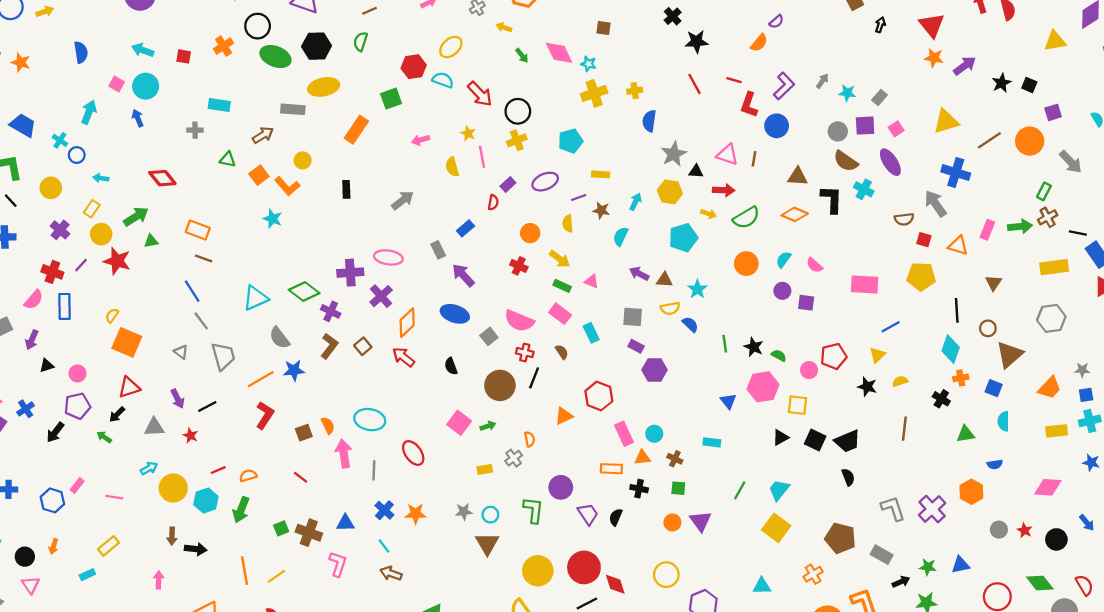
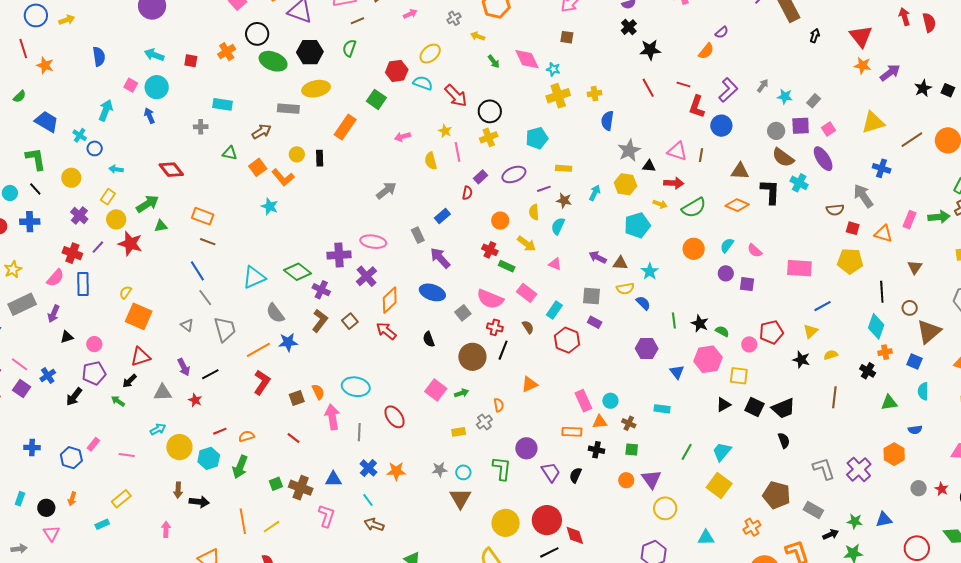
green square: (391, 99) -> (376, 99), turned -36
blue cross: (956, 173) -> (882, 168), size x0.7
black rectangle: (346, 189) -> (320, 158), moved
cyan semicircle: (621, 236) -> (558, 226), moved
green rectangle: (562, 286) -> (507, 266), moved
cyan rectangle: (591, 333) -> (554, 310), turned 60
purple hexagon: (654, 370) -> (647, 348), moved
red hexagon: (599, 396) -> (567, 340), moved
yellow circle: (666, 575) -> (665, 508), moved

